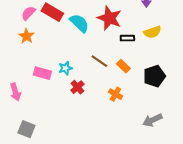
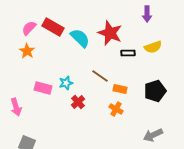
orange rectangle: (123, 66) -> (120, 89), moved, turned -32

